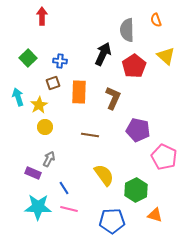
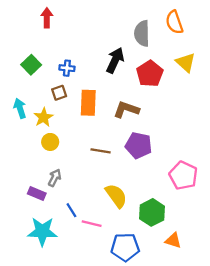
orange semicircle: (156, 20) -> (174, 22), size x1.5
brown L-shape: (113, 98) -> (126, 110), turned -95
purple pentagon: (138, 130) -> (139, 145), moved
pink line: (69, 209) -> (92, 224), moved

